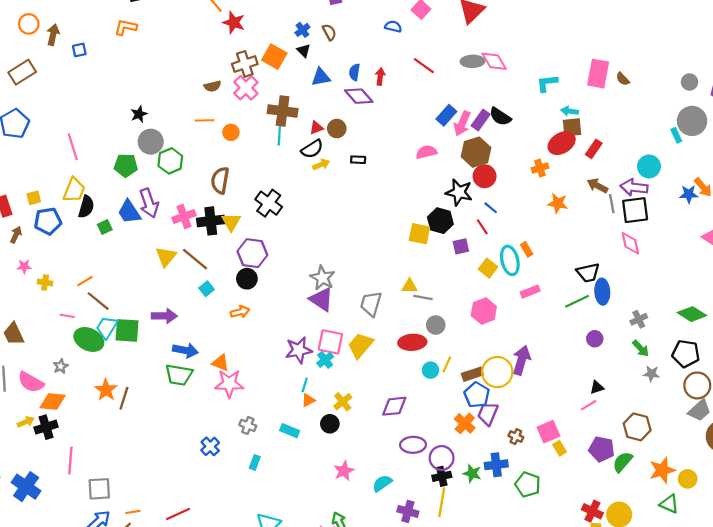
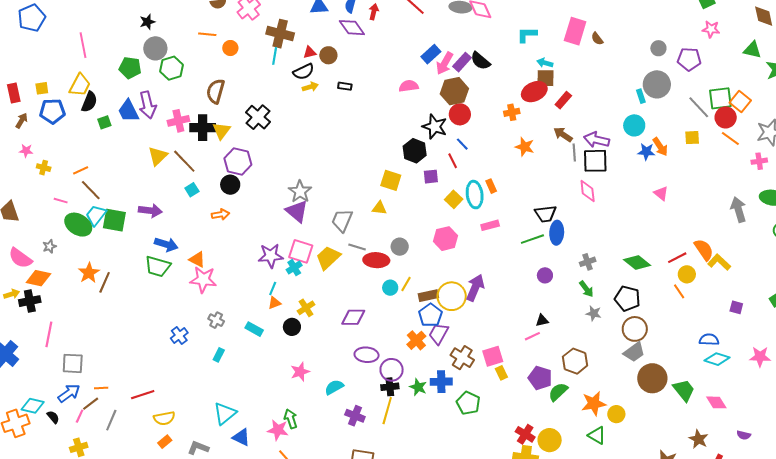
cyan circle: (649, 166) -> (634, 125), moved
yellow square: (419, 234) -> (391, 180), moved
gray line: (423, 297) -> (357, 247), moved
brown cross: (516, 437) -> (462, 358), size x1.6

